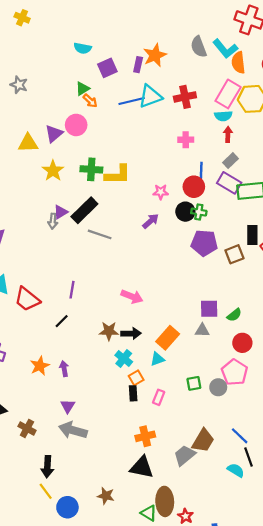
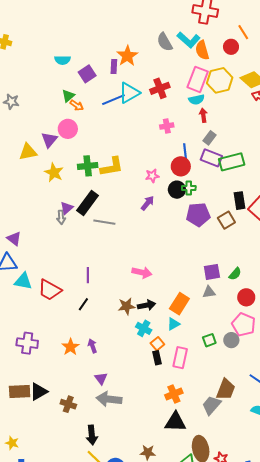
pink rectangle: (159, 397) -> (180, 358), size x1.5

